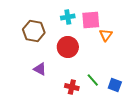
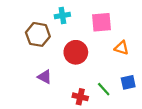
cyan cross: (68, 17) -> (62, 15), moved
orange triangle: (106, 35) -> (121, 48), moved, turned -48
blue square: (115, 85) -> (128, 82), moved, turned -32

